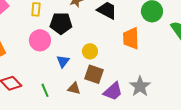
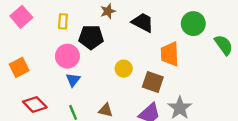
blue triangle: (63, 61) -> (73, 80), moved
brown square: (94, 74) -> (153, 82), moved

